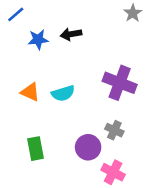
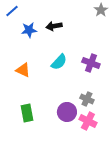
purple cross: (120, 83) -> (91, 63), size x0.7
cyan semicircle: (63, 93) -> (59, 62), moved, turned -30
pink cross: (113, 172) -> (88, 121), moved

